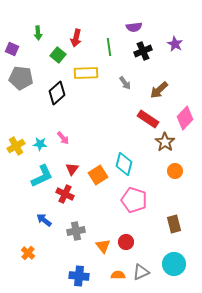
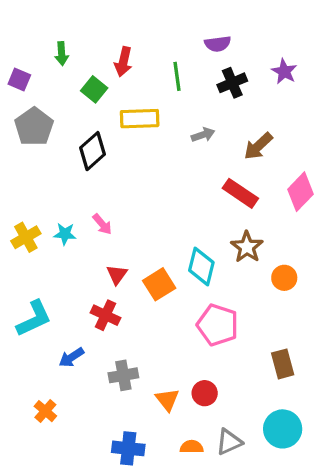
gray pentagon: (21, 78) -> (34, 127), turned 30
gray arrow: (125, 83) -> (203, 135), turned -72
brown star: (165, 142) -> (247, 247), moved
cyan L-shape: (42, 176) -> (34, 318), moved
blue arrow: (44, 220) -> (71, 357), turned -70

